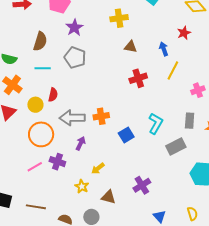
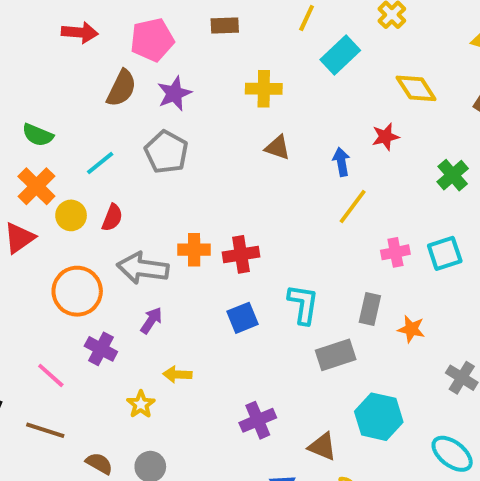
brown semicircle: (40, 41) -> (122, 88), moved
cyan line: (43, 68) -> (100, 163), turned -49
red cross: (138, 78) -> (241, 254), moved
yellow circle: (35, 105) -> (71, 215), moved
orange cross: (101, 116) -> (194, 250), moved
cyan L-shape: (156, 123) -> (303, 304), turned -30
pink line: (35, 167) -> (51, 375), moved, turned 63
yellow arrow: (98, 169) -> (177, 374), turned 32
brown triangle: (108, 197) -> (322, 447), moved

